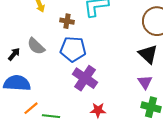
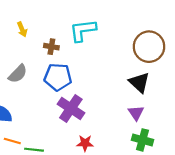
gray semicircle: (36, 46) -> (18, 74), turned -90
orange line: (31, 108) -> (12, 141), turned 56

